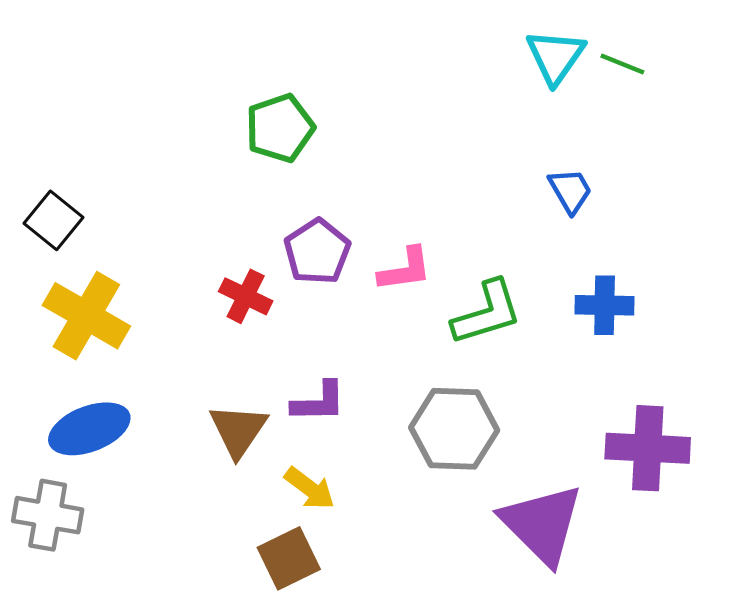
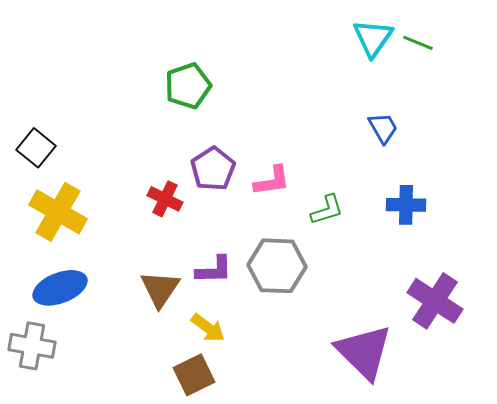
green L-shape: (487, 313) -> (327, 210), size x0.7
gray hexagon: (454, 429) -> (277, 266), moved
purple cross: (648, 448) -> (435, 301), turned 30

